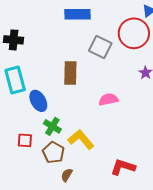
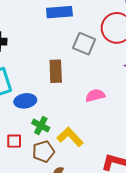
blue ellipse: (38, 101) -> (25, 101), turned -65
brown pentagon: (53, 152) -> (43, 151), turned 30

